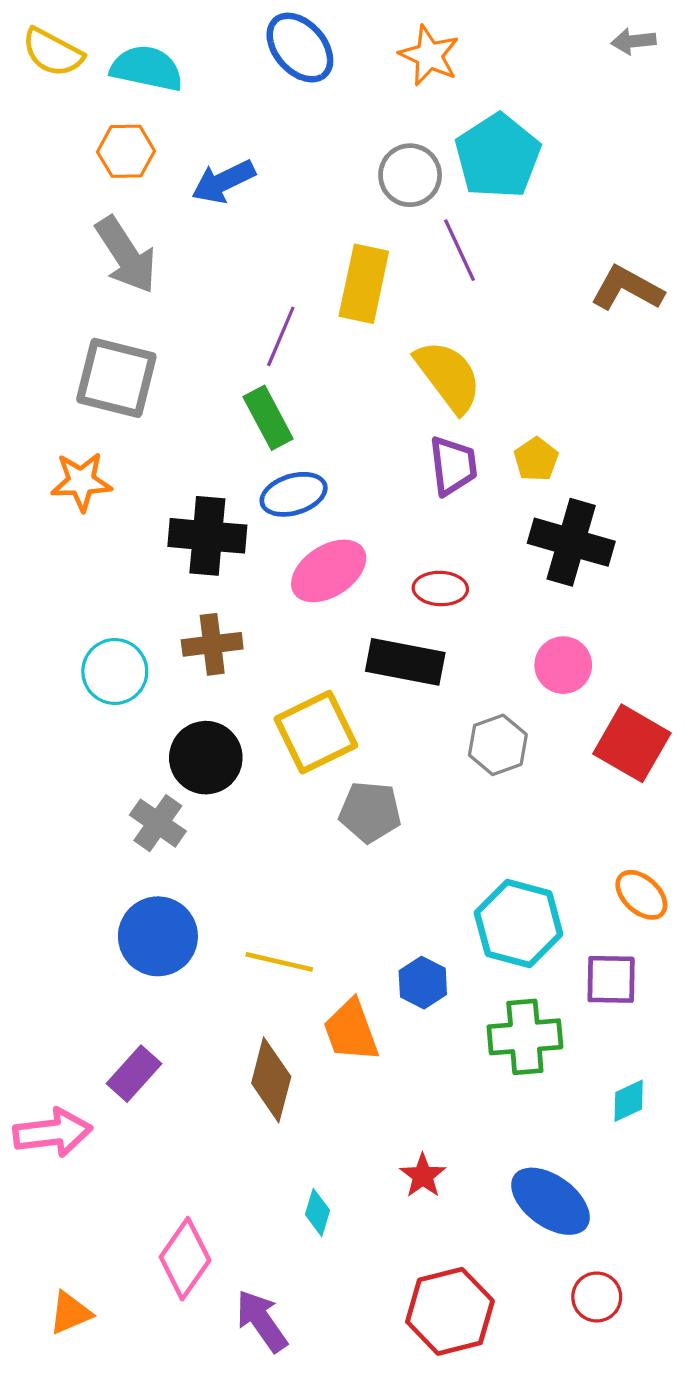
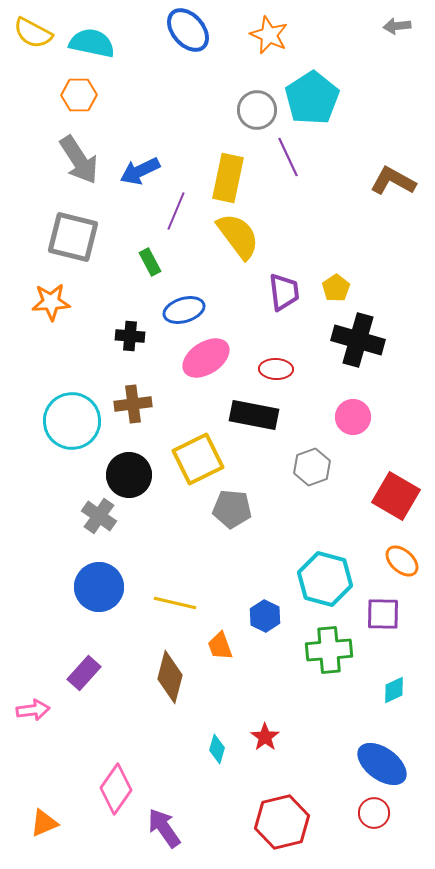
blue arrow: (223, 182) -> (140, 171), moved
yellow semicircle: (448, 376) -> (238, 236), moved
green rectangle: (268, 418) -> (150, 262), moved, size x0.7
black cross: (207, 536) -> (130, 336), size x0.6
cyan circle: (115, 671) -> (72, 421), size x1.4
red square: (632, 743) -> (396, 496), moved
orange trapezoid: (351, 1030) -> (220, 646), size x0.7
pink arrow: (53, 1133) -> (33, 710), size x0.7
blue ellipse: (550, 1201) -> (382, 764), moved
cyan diamond: (317, 1212) -> (217, 749), moved

